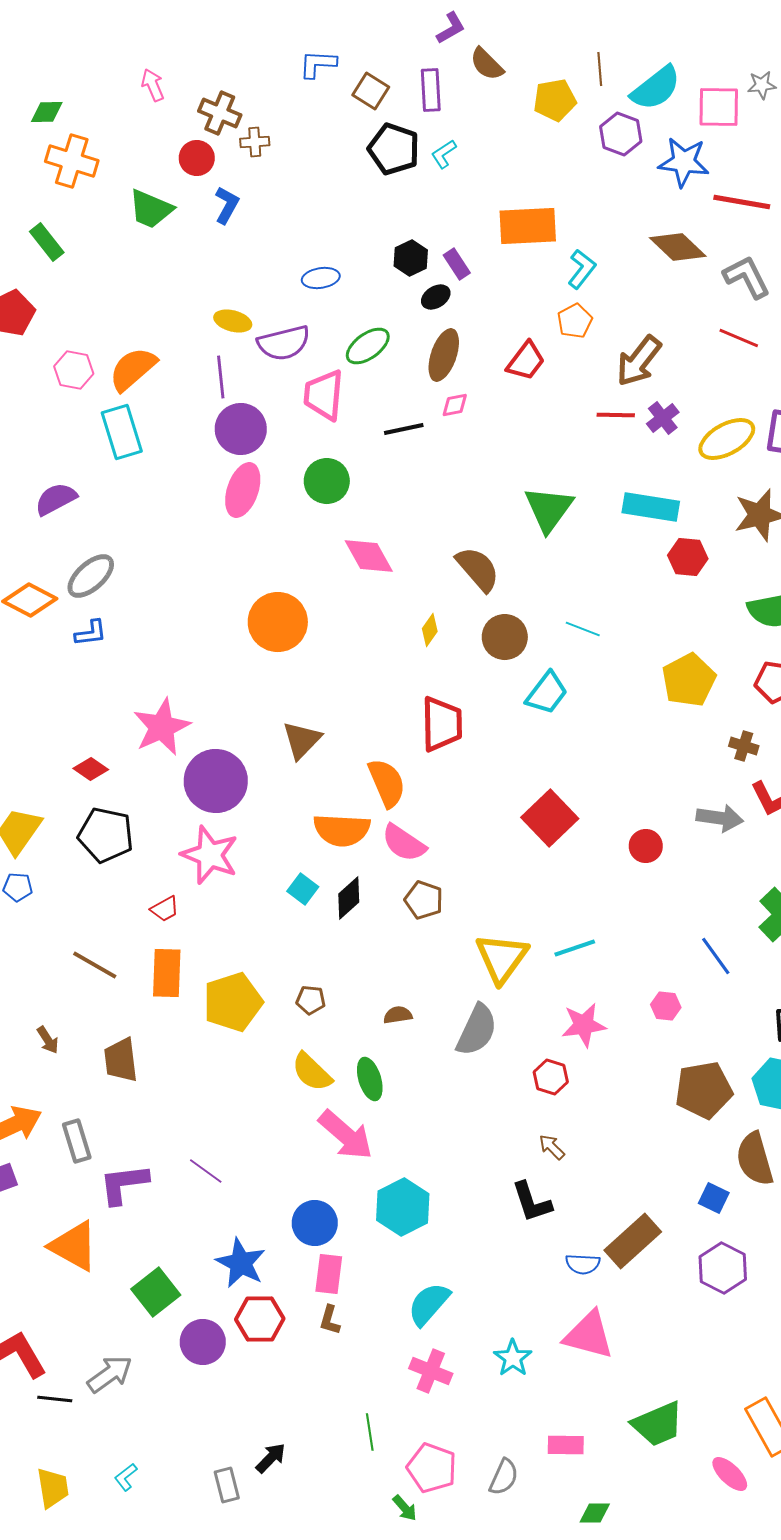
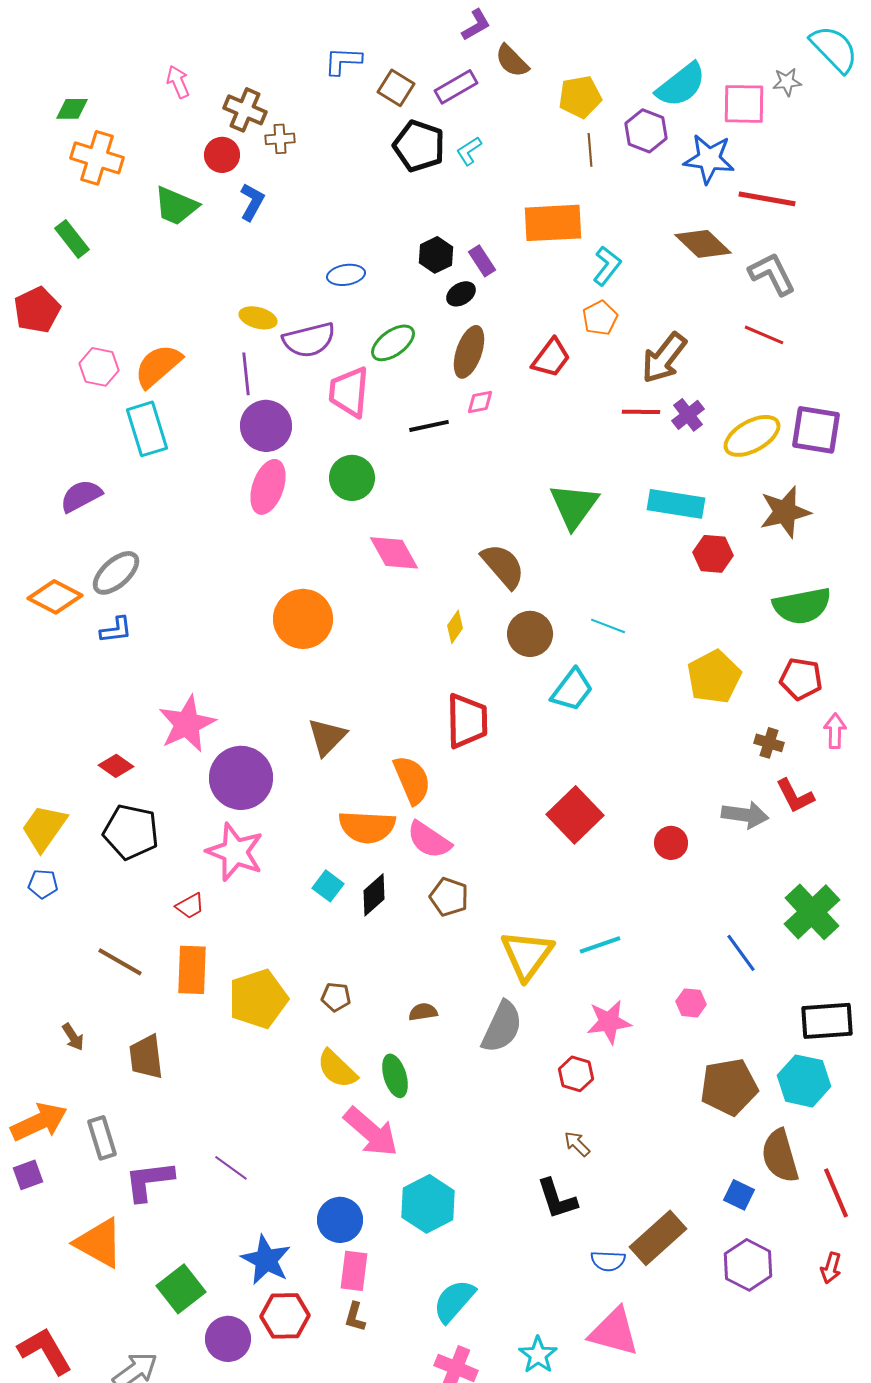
brown line: (600, 69) -> (590, 150), moved
purple rectangle: (431, 90) -> (456, 87), turned 63

